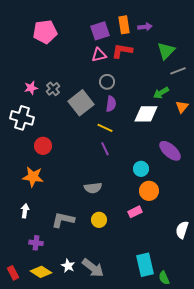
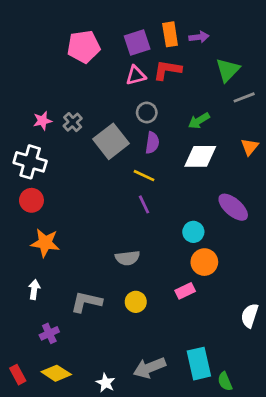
pink pentagon: (45, 32) -> (84, 47), moved
green arrow: (161, 93) -> (199, 121), moved
red circle: (43, 146) -> (31, 200), moved
purple cross: (36, 243) -> (49, 333), turned -32
white star: (68, 266) -> (106, 383), moved
gray arrow: (93, 268) -> (149, 368), moved, turned 120

